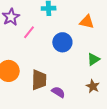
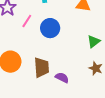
blue circle: (62, 42) -> (50, 28), moved

